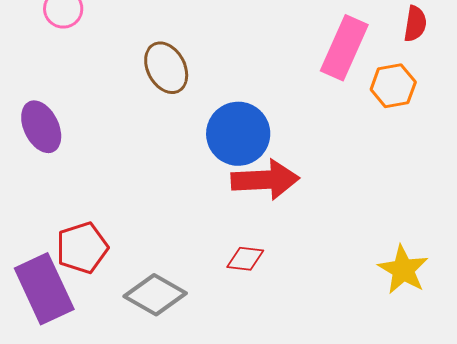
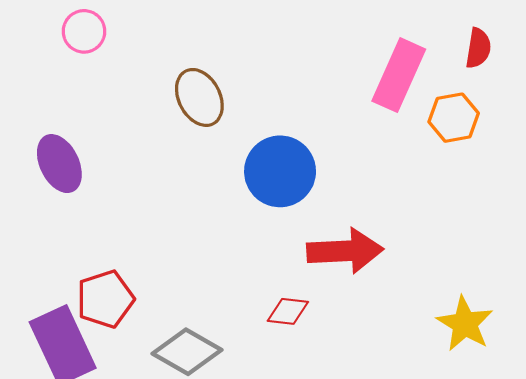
red arrow: (265, 180) -> (345, 251), moved

